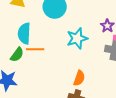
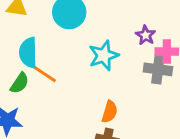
orange line: (35, 49) -> (45, 74), turned 36

